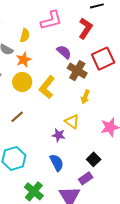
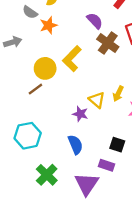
yellow circle: (22, 82) -> (45, 68), moved
yellow arrow: (85, 97) -> (118, 94), moved
black square: (94, 159) -> (117, 145), turned -32
purple rectangle: (86, 178) -> (106, 165), turned 48

